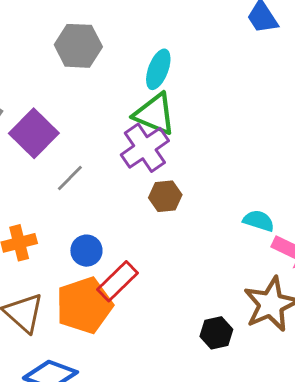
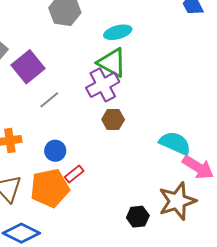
cyan ellipse: (158, 69) -> (118, 32), turned 48
cyan semicircle: (259, 221) -> (175, 143), size x1.5
red rectangle: (118, 281) -> (74, 174), size x0.7

